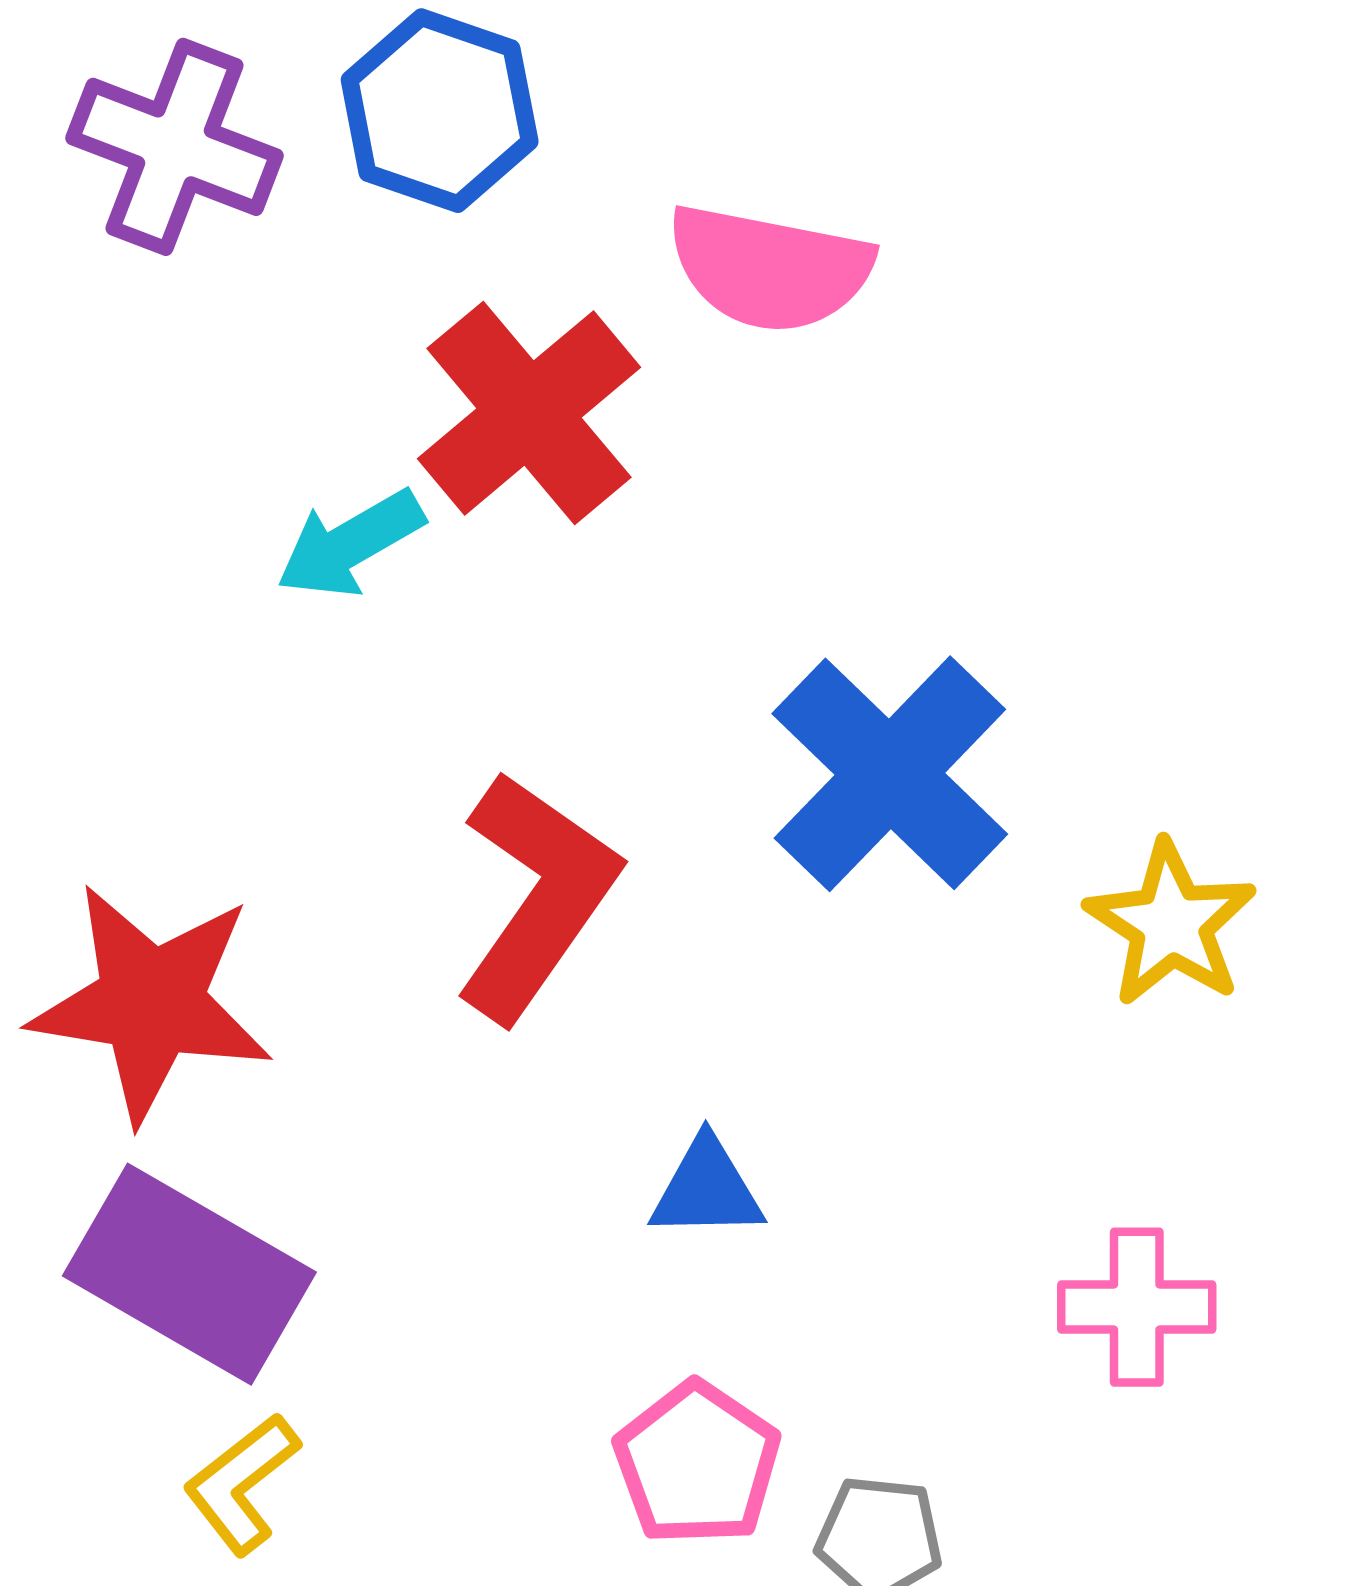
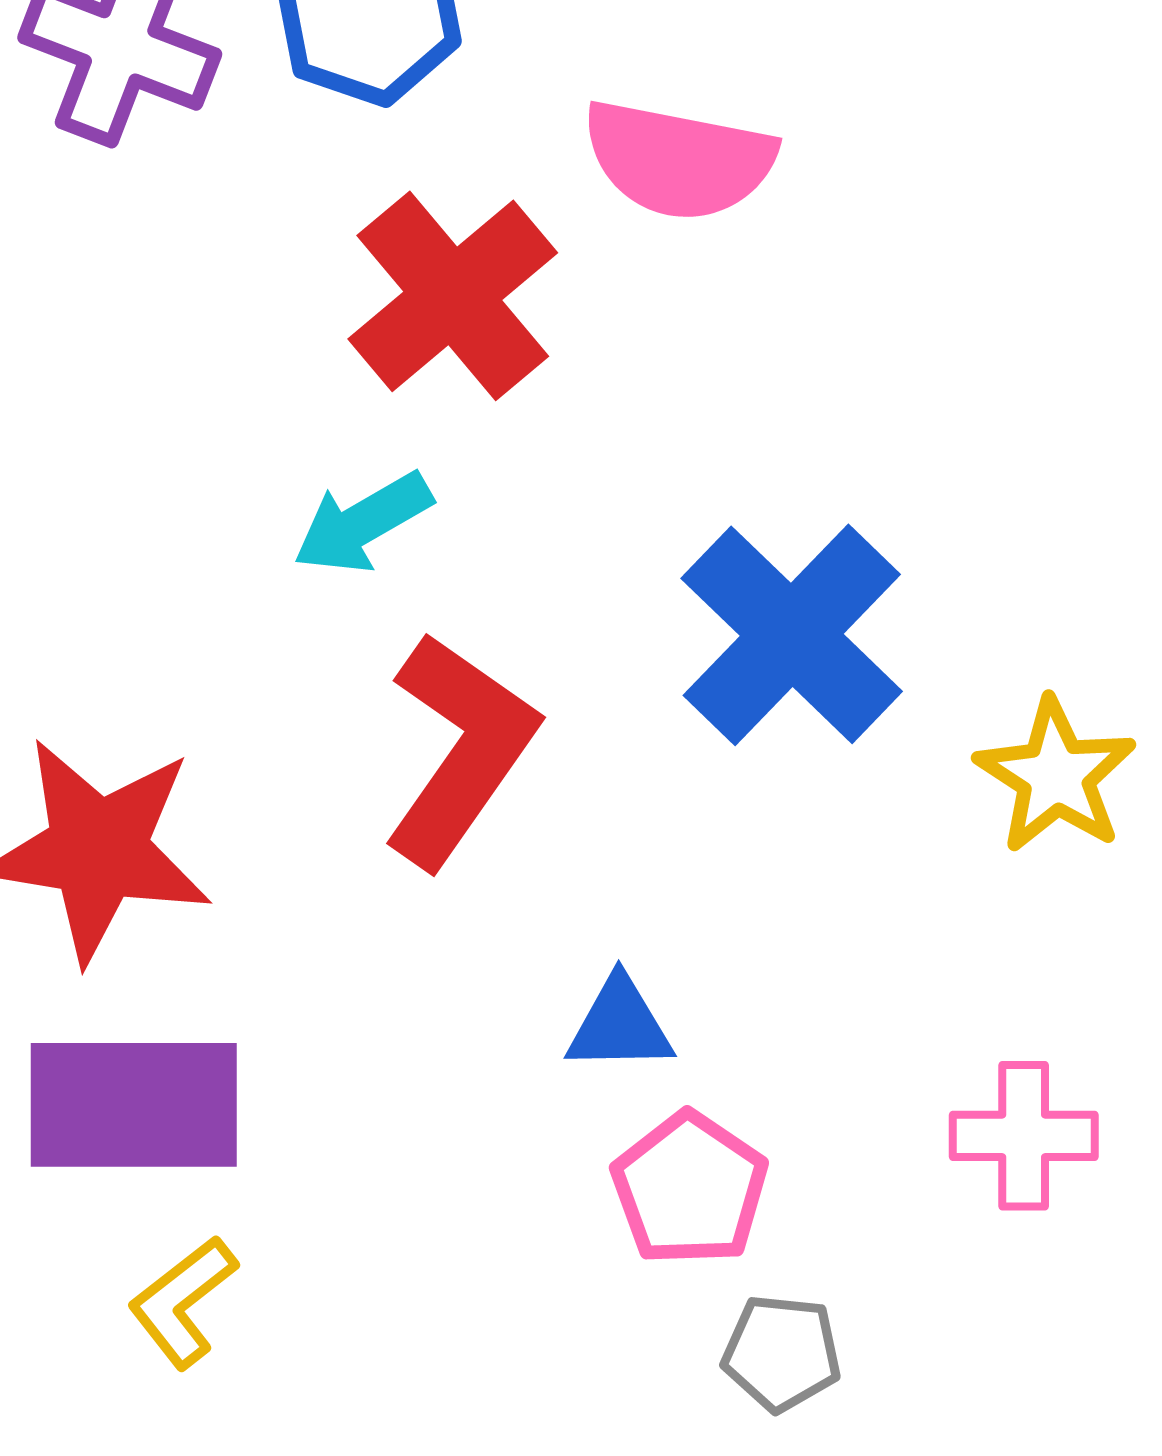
cyan arrow: (350, 544) -> (363, 523), moved
purple rectangle: (189, 1274) -> (134, 1105), turned -30
pink pentagon: (697, 1464) -> (690, 1189), moved

